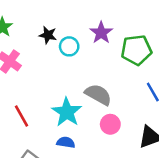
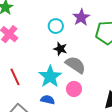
black star: (48, 35) -> (60, 49), moved
pink circle: (110, 124) -> (74, 89), moved

